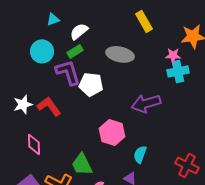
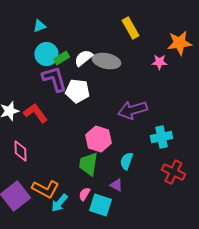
white semicircle: (79, 31) -> (83, 58), moved
cyan circle: (42, 51) -> (46, 54), moved
cyan cross: (178, 71) -> (161, 137), moved
green trapezoid: (82, 164) -> (88, 164), moved, turned 35

